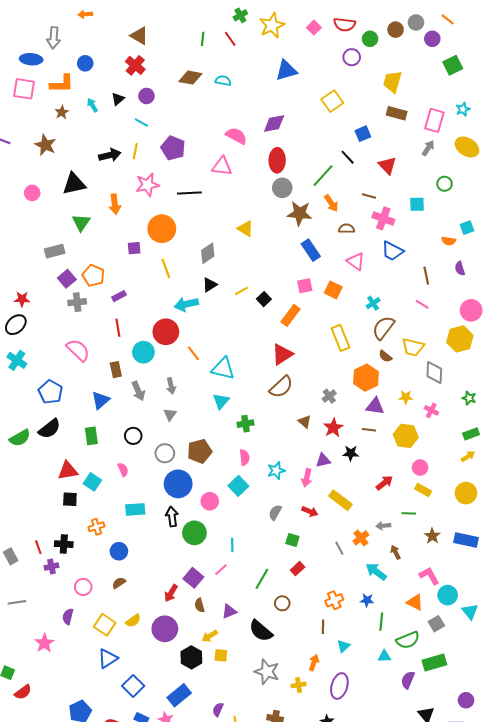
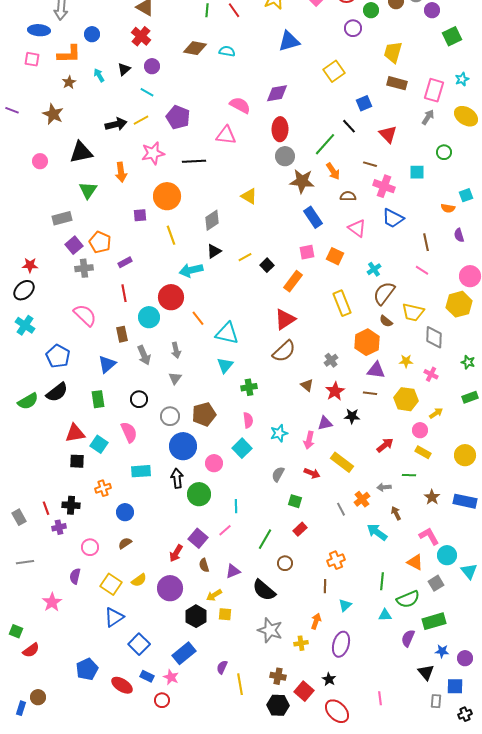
pink square: (24, 89) -> (32, 59), size x0.7
yellow line: (135, 151) -> (141, 120), turned 49
yellow arrow: (468, 456) -> (436, 413), moved
pink semicircle: (123, 470) -> (129, 432), size x1.5
blue star: (367, 600) -> (442, 651), moved

